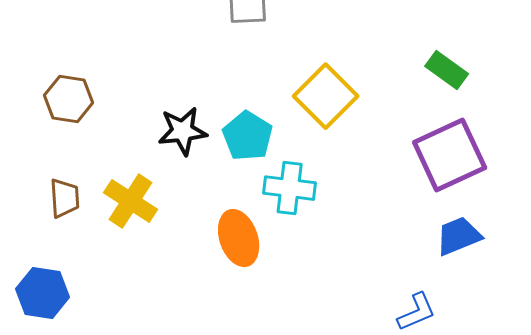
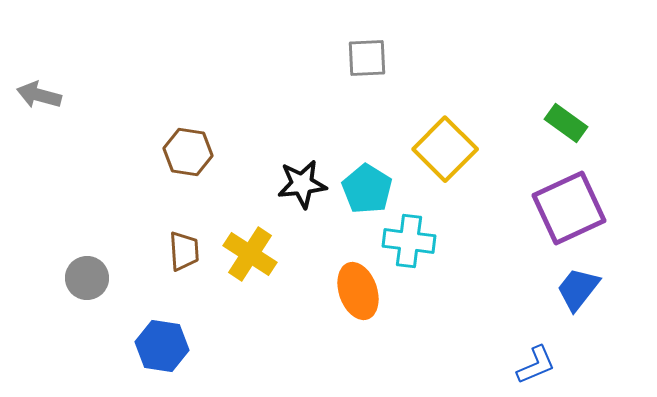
blue trapezoid: (459, 236) -> (578, 289), turned -30

